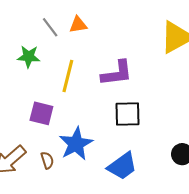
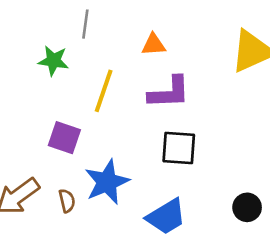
orange triangle: (78, 25) -> (154, 45), moved
gray line: (50, 27) -> (85, 24), turned 40

